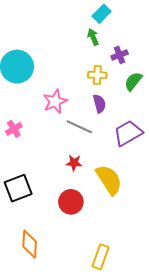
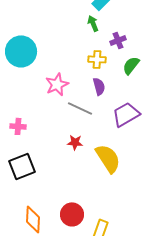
pink cross: (14, 129) -> (18, 126), moved, turned 35
red circle: (71, 202) -> (72, 214), moved

